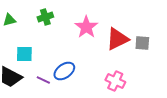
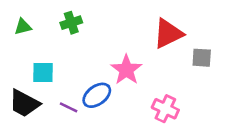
pink star: (86, 27) -> (126, 70), moved
red triangle: (117, 39) -> (168, 33), moved

